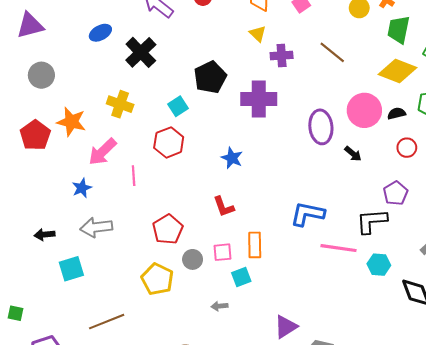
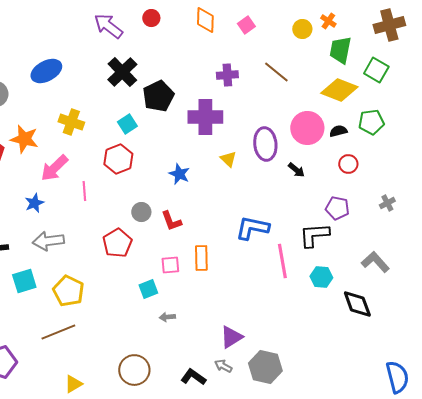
blue ellipse: (100, 33) -> (46, 71), moved, size x1.4
yellow triangle: (258, 34) -> (228, 159), moved
black cross: (141, 52) -> (122, 72), moved
purple pentagon: (395, 193) -> (337, 208), turned -30
pink line: (339, 248) -> (282, 261), turned 72
gray circle: (193, 259) -> (141, 212), moved
cyan square: (241, 277) -> (148, 289), moved
yellow pentagon: (157, 279) -> (68, 291), moved

